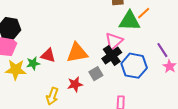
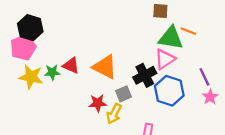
orange line: (144, 13) -> (188, 31), turned 56
pink triangle: (114, 41) -> (165, 59), moved
orange triangle: (77, 53) -> (105, 67), turned 30
yellow arrow: (52, 96) -> (114, 114), moved

